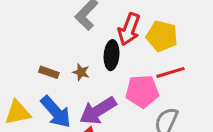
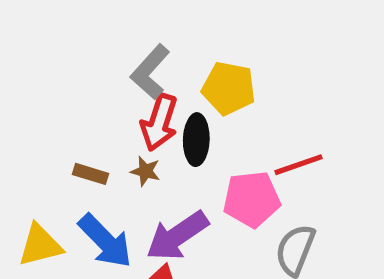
red arrow: (129, 29) -> (159, 122), moved
yellow pentagon: (162, 36) -> (229, 88), moved

